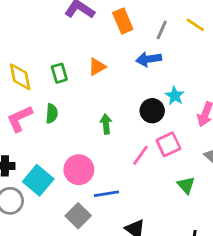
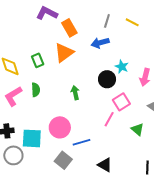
orange rectangle: (123, 21) -> (69, 28), moved
yellow line: (195, 25) -> (132, 22), moved
orange triangle: (97, 67) -> (64, 53), size x1.5
pink line: (140, 155) -> (109, 119), moved
cyan square: (38, 180) -> (32, 138), turned -30

